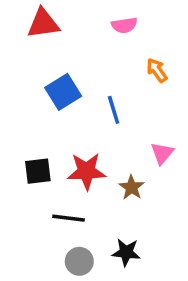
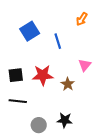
orange arrow: (157, 70) -> (82, 19), turned -112
black line: (68, 218) -> (18, 101), moved

